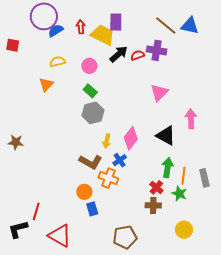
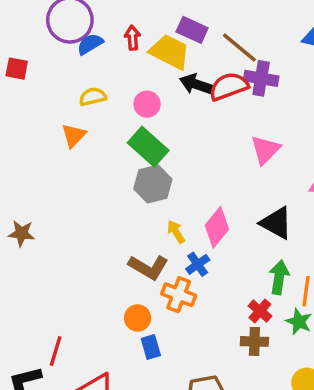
purple rectangle: (116, 22) -> (192, 30), turned -66
brown line: (166, 26) -> (239, 48), moved
black arrow: (119, 54) -> (196, 84), turned -120
red semicircle: (138, 55) -> (229, 86), size x1.6
green rectangle: (90, 91) -> (148, 147), size x1.6
yellow arrow: (107, 141) -> (176, 232), turned 136

